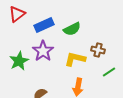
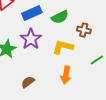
brown cross: (98, 50) -> (84, 30), moved

